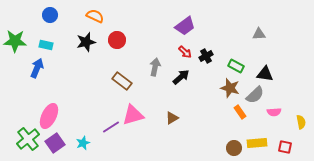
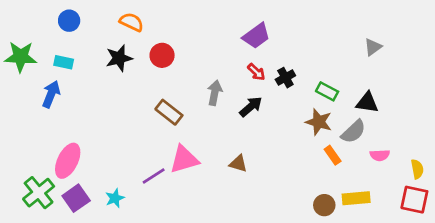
gray triangle: (259, 34) -> (373, 47), moved, turned -32
brown triangle: (172, 118) -> (238, 164), turned 48
red square: (285, 147) -> (414, 200), moved, size x1.5

